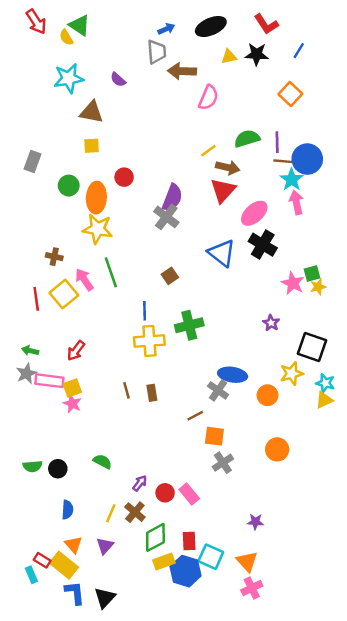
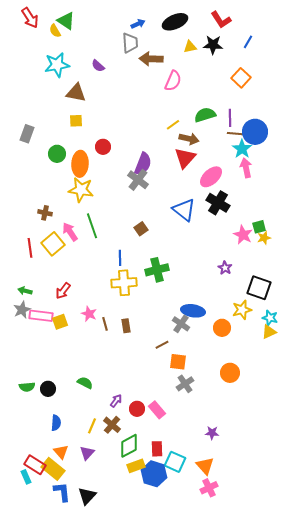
pink star: (72, 404) -> (89, 314), moved
red rectangle: (42, 560) -> (35, 465), size x1.5

